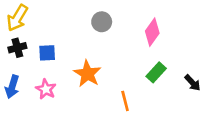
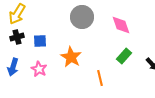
gray circle: (102, 22) -> (82, 17), size x1.5
pink diamond: (152, 32) -> (121, 25), turned -55

